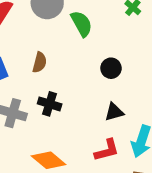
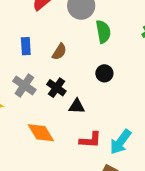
black circle: (111, 68) -> (104, 73), moved
black triangle: (114, 112) -> (77, 106), moved

